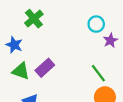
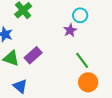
purple star: (110, 40) -> (70, 30), moved

